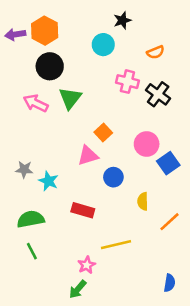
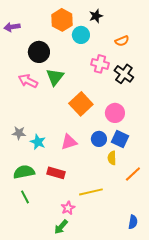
orange hexagon: (45, 31) -> (62, 20), moved
orange square: (103, 133) -> (81, 104), size x1.6
pink triangle: (88, 155) -> (69, 142), moved
blue square: (168, 163) -> (120, 139), moved, turned -30
blue circle: (113, 177) -> (99, 139), moved
red rectangle: (83, 210) -> (56, 173), moved

